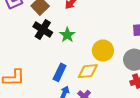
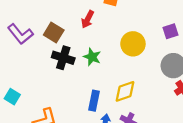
yellow circle: (103, 51) -> (133, 44), moved

